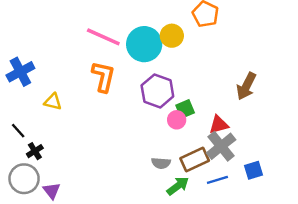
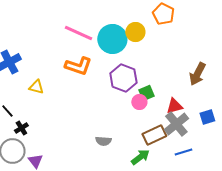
orange L-shape: (103, 77) -> (78, 66), turned 96
gray semicircle: (161, 163) -> (103, 141), moved
blue square: (254, 170) -> (207, 117), moved
blue line: (217, 180) -> (183, 152), moved

